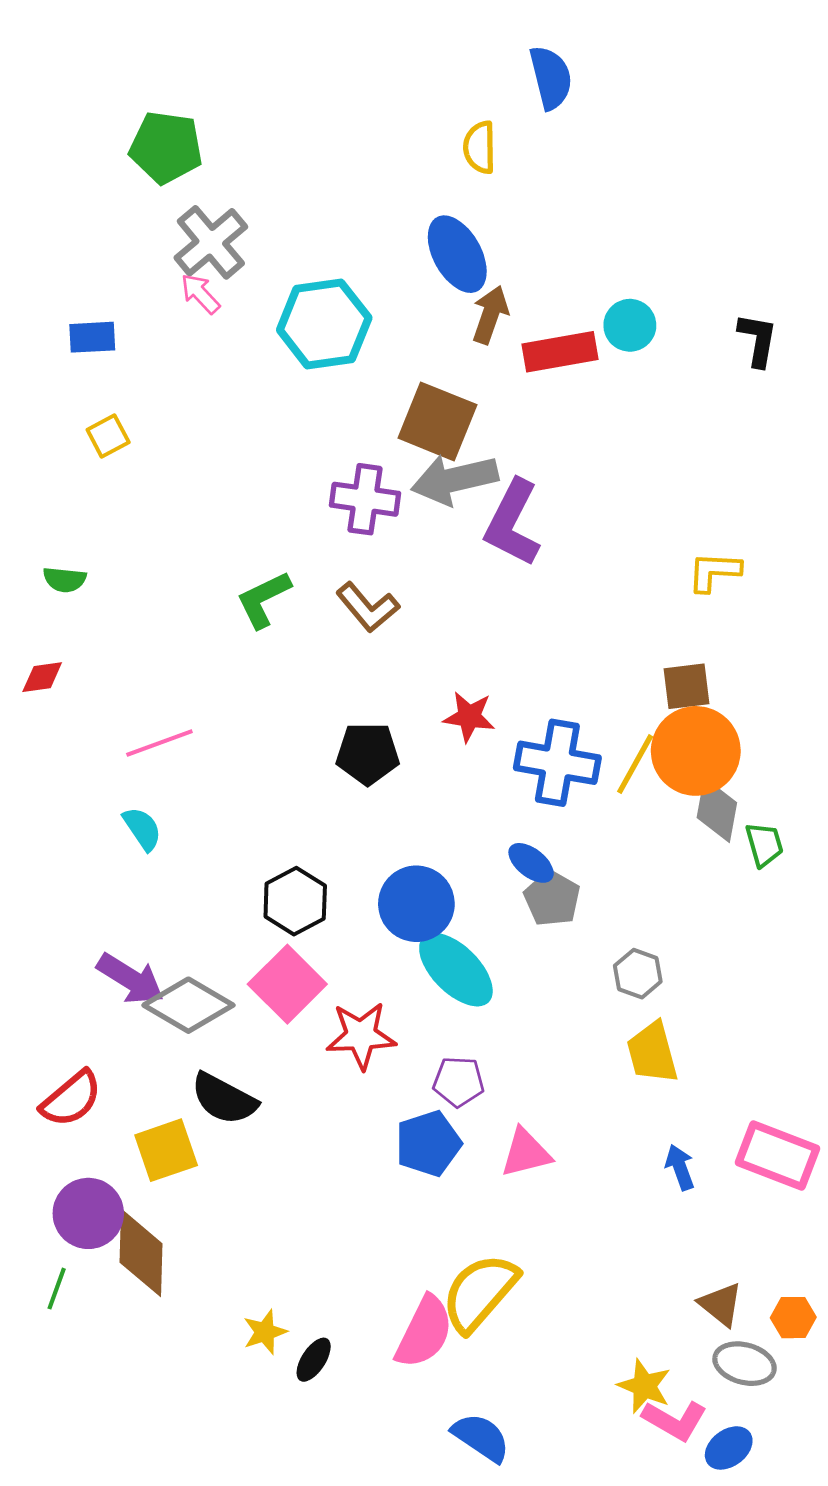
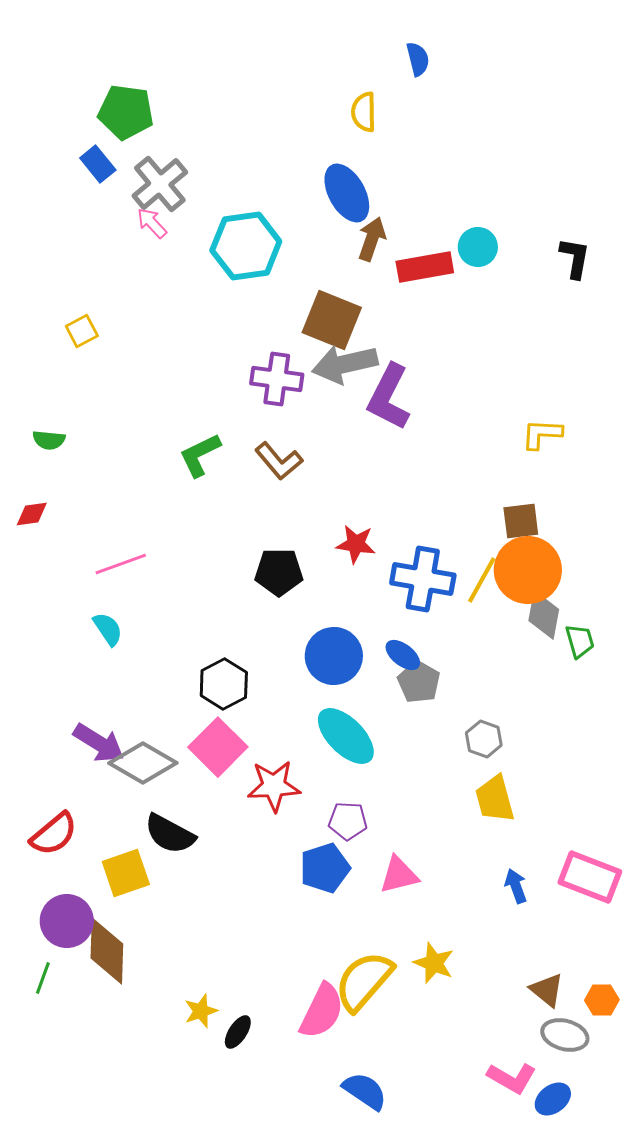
blue semicircle: (551, 78) -> (418, 59), size x0.7
blue rectangle: (92, 337) -> (98, 164), moved, turned 54
blue circle: (416, 904) -> (334, 656), moved
yellow star: (644, 1386) -> (434, 963), moved

